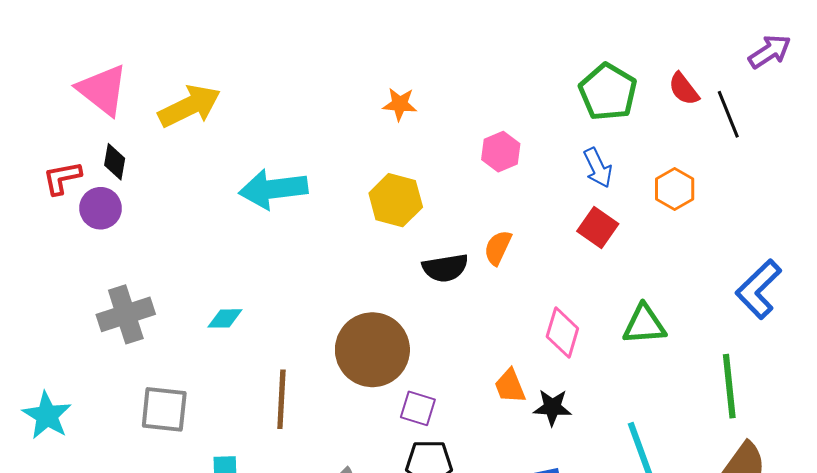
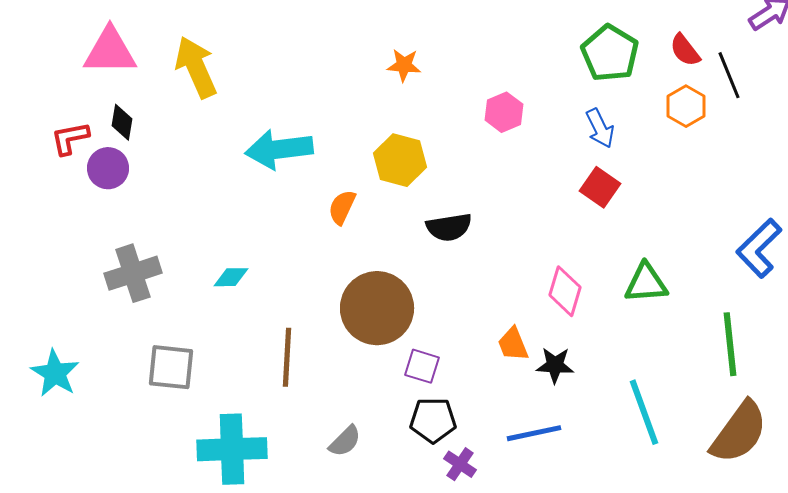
pink triangle: (103, 90) -> (110, 51), turned -38
yellow arrow: (189, 106) -> (196, 67), turned -88
orange hexagon: (675, 189) -> (686, 106), moved
orange semicircle: (498, 248) -> (342, 207), moved

